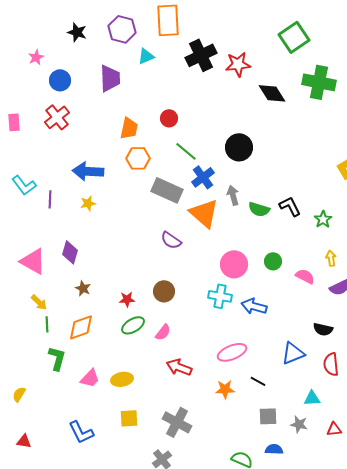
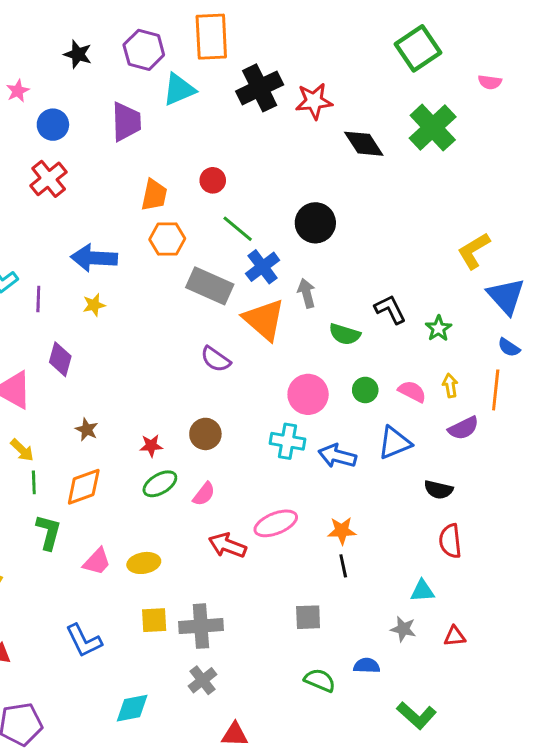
green square: (294, 37) -> (418, 48), moved
cyan triangle: (146, 56) -> (179, 89), size x1.4
green cross: (319, 82) -> (433, 128), turned 36
green semicircle: (259, 209) -> (345, 334), moved
purple diamond: (70, 252) -> (60, 359), moved
pink semicircle: (305, 276) -> (412, 391), moved
pink ellipse: (232, 352) -> (276, 523), moved
blue triangle: (293, 353) -> (395, 443), moved
black line: (258, 381) -> (343, 566), turned 49
orange star: (225, 389) -> (342, 531), moved
gray square: (268, 416) -> (308, 617), moved
gray cross: (177, 422) -> (201, 626), moved, turned -32

